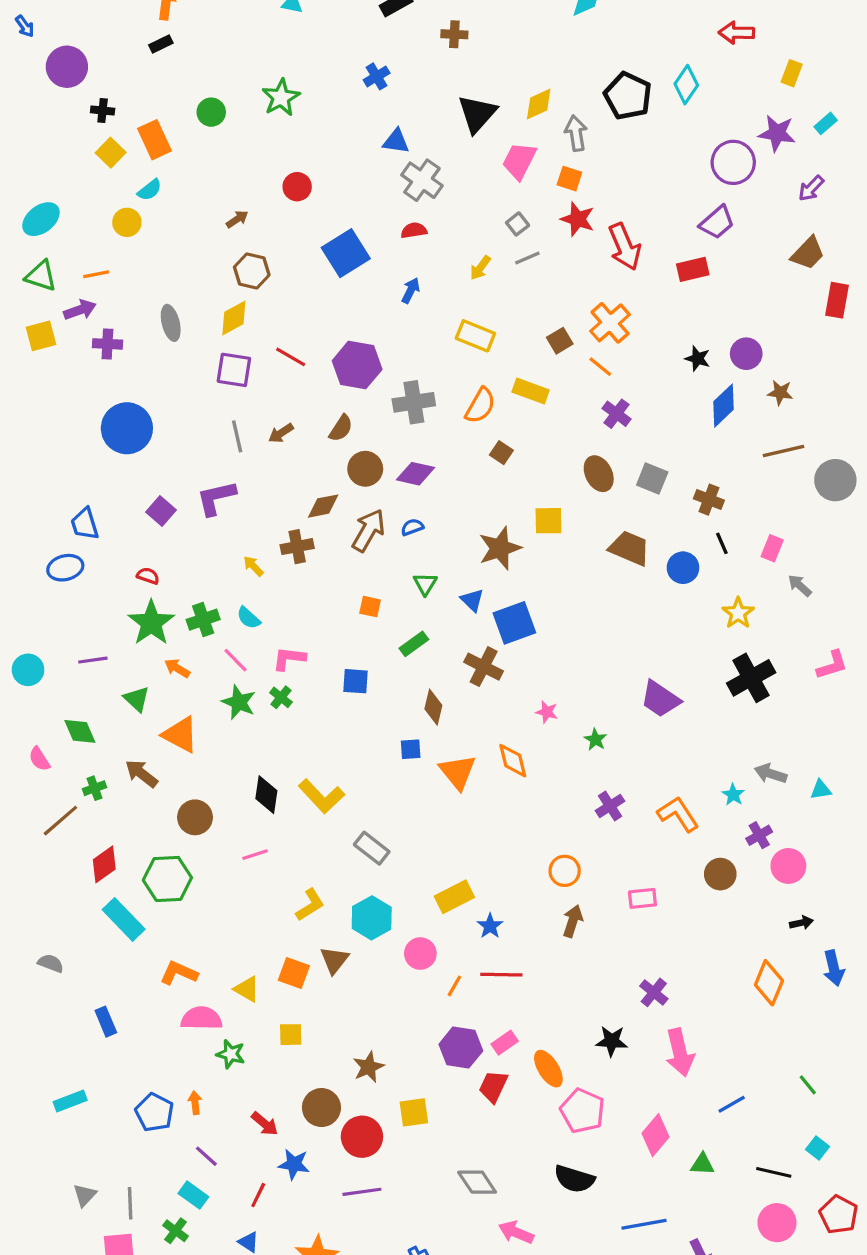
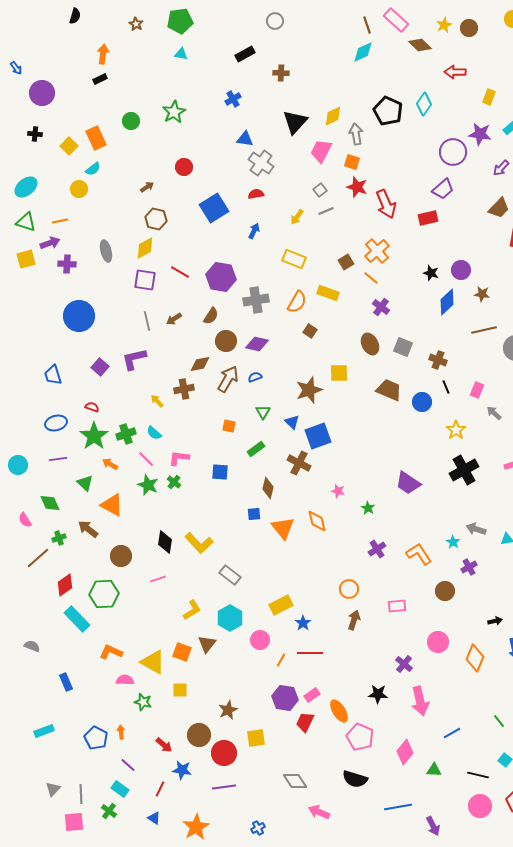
black cross: (103, 110) -> (35, 134), moved
blue ellipse: (65, 568) -> (56, 423), moved
pink circle: (788, 866) -> (438, 642), moved
yellow triangle: (247, 989) -> (153, 662), size x1.5
pink semicircle: (201, 1018) -> (125, 680), size x0.7

